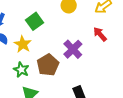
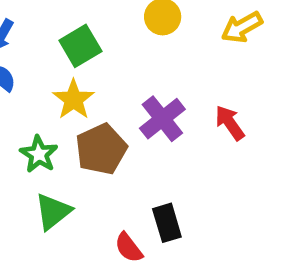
red arrow: (100, 34) -> (230, 123), moved
yellow star: (23, 44) -> (74, 99), moved

